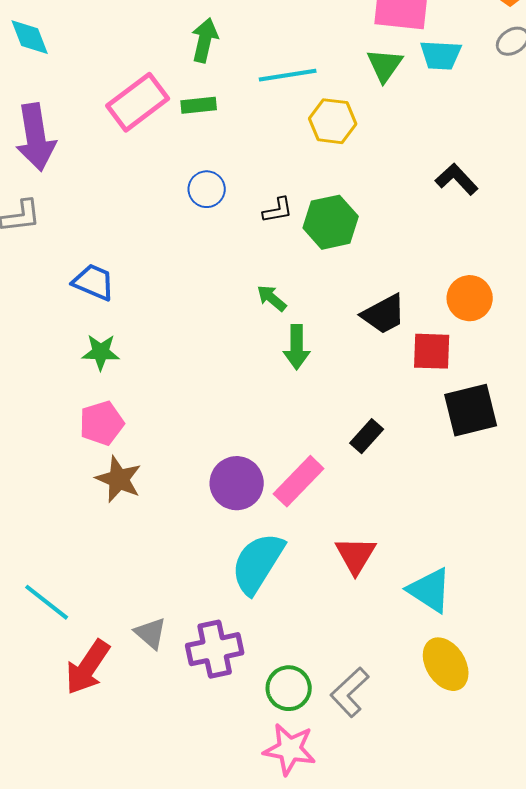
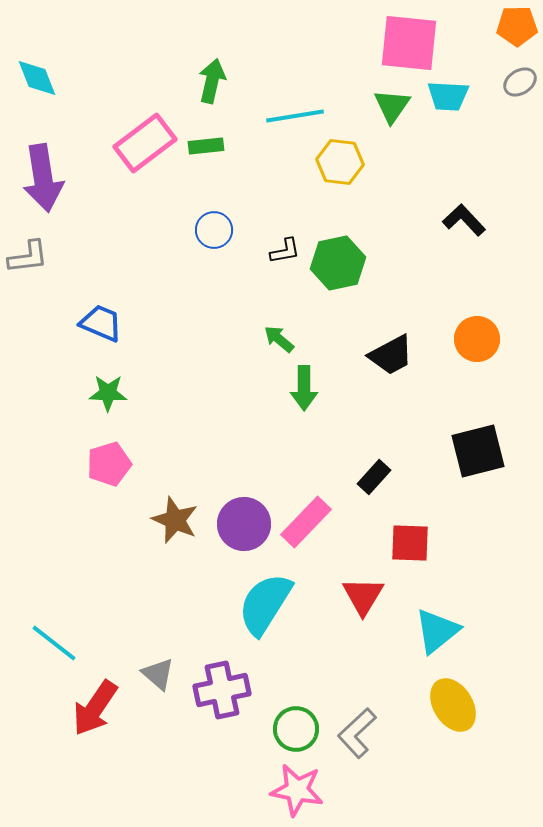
red square: (432, 351) -> (410, 543), moved
brown star: (119, 479) -> (175, 520), moved
cyan triangle: (430, 590) -> (437, 631), turned 48

